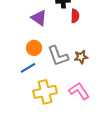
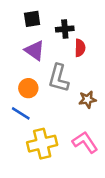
gray L-shape: (58, 56) -> (59, 78), moved, turned 35
blue line: (28, 68) -> (21, 113), turned 63

